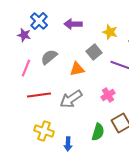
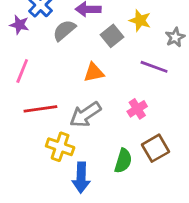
gray square: (94, 52) -> (112, 36), moved
gray semicircle: (49, 57) -> (64, 30), moved
yellow cross: (44, 131) -> (60, 147), moved
blue arrow: (68, 144) -> (81, 178), size x1.5

